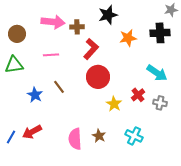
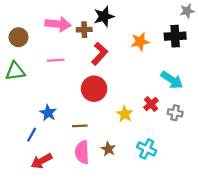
black star: (108, 15) -> (104, 16), moved
red circle: (98, 77) -> (94, 89), moved
brown line: (59, 87) -> (80, 126), moved, turned -56
blue star: (35, 95) -> (48, 113), moved
red arrow: (32, 132) -> (42, 161), moved
blue line: (11, 137) -> (32, 135), moved

